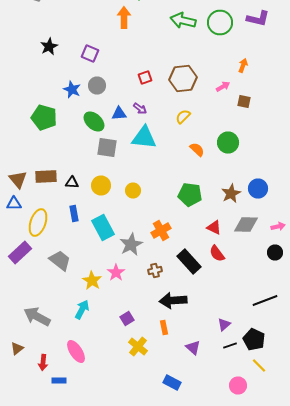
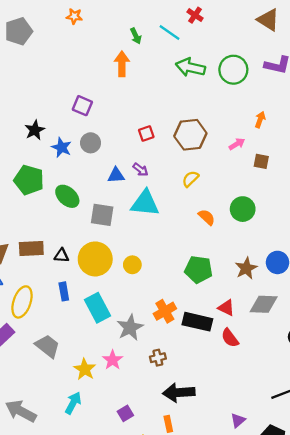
black star: (49, 46) -> (35, 130), moved
green ellipse: (94, 122) -> (67, 196), moved
yellow circle: (101, 186) -> (95, 259), size x1.5
black rectangle: (189, 262) -> (197, 322), moved, turned -35

